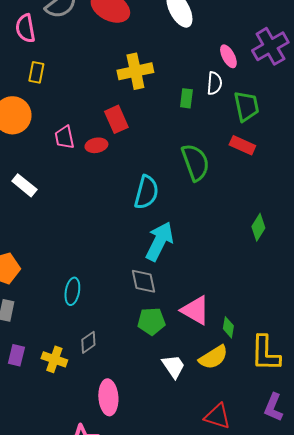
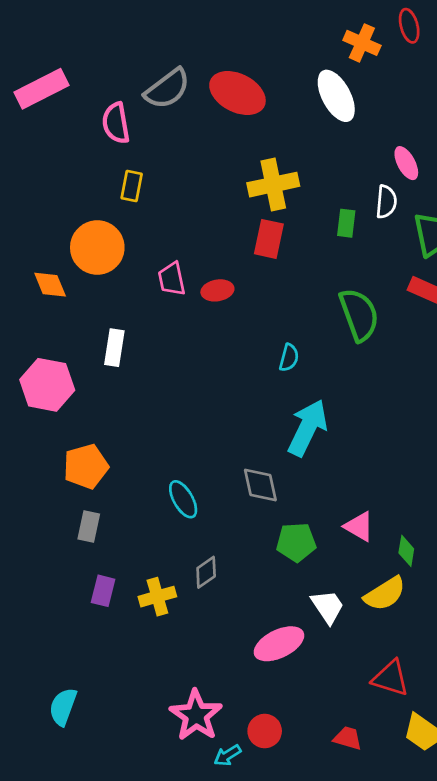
red rectangle: (116, 119) -> (269, 239), moved, turned 36
white rectangle: (24, 185) -> (114, 348), turned 60
cyan semicircle: (146, 192) -> (289, 358), size x0.6
gray diamond: (143, 281) -> (260, 485), moved
cyan ellipse: (72, 291) -> (183, 499), turned -40
pink triangle: (195, 310) -> (359, 526), size x0.7
yellow cross: (54, 359) -> (157, 597), turned -35
pink ellipse: (108, 397) -> (279, 644), moved, turned 68

